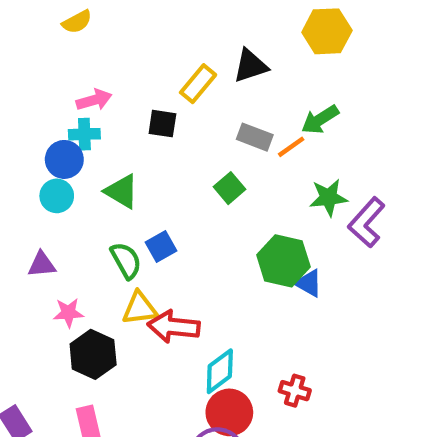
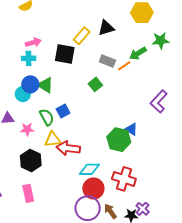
black square: (162, 124) -> (65, 54), size x1.5
blue circle: (64, 159) -> (30, 84), moved
cyan circle: (57, 196) -> (23, 94), moved
green star: (328, 197) -> (161, 40), moved
green hexagon: (283, 261) -> (119, 140), moved
pink star: (68, 313) -> (27, 129), moved
cyan diamond: (220, 371) -> (89, 169), turned 35
red cross: (295, 391) -> (124, 179), size x1.6

